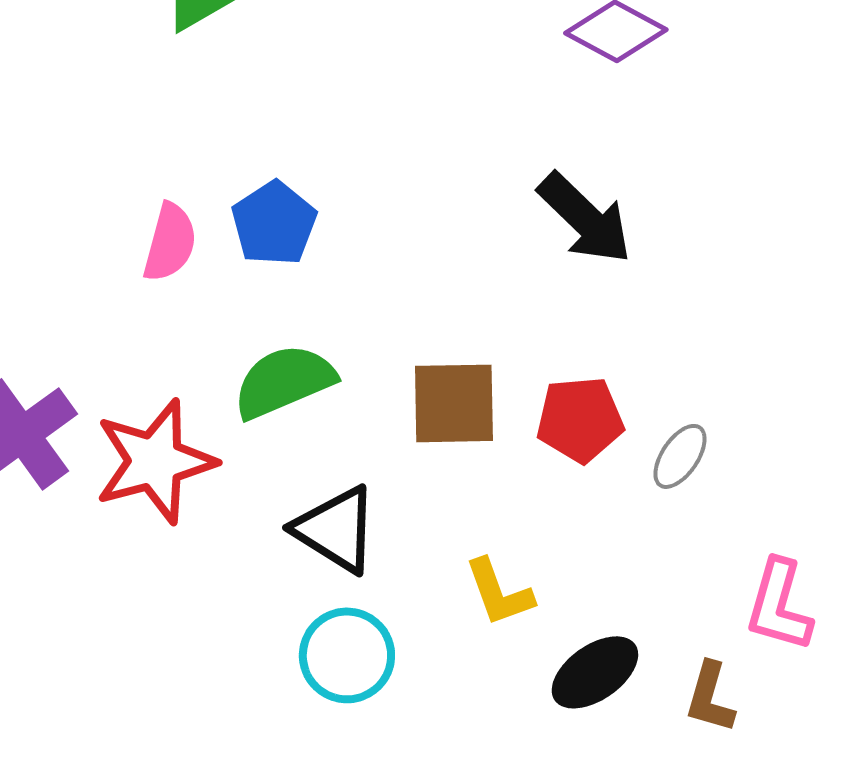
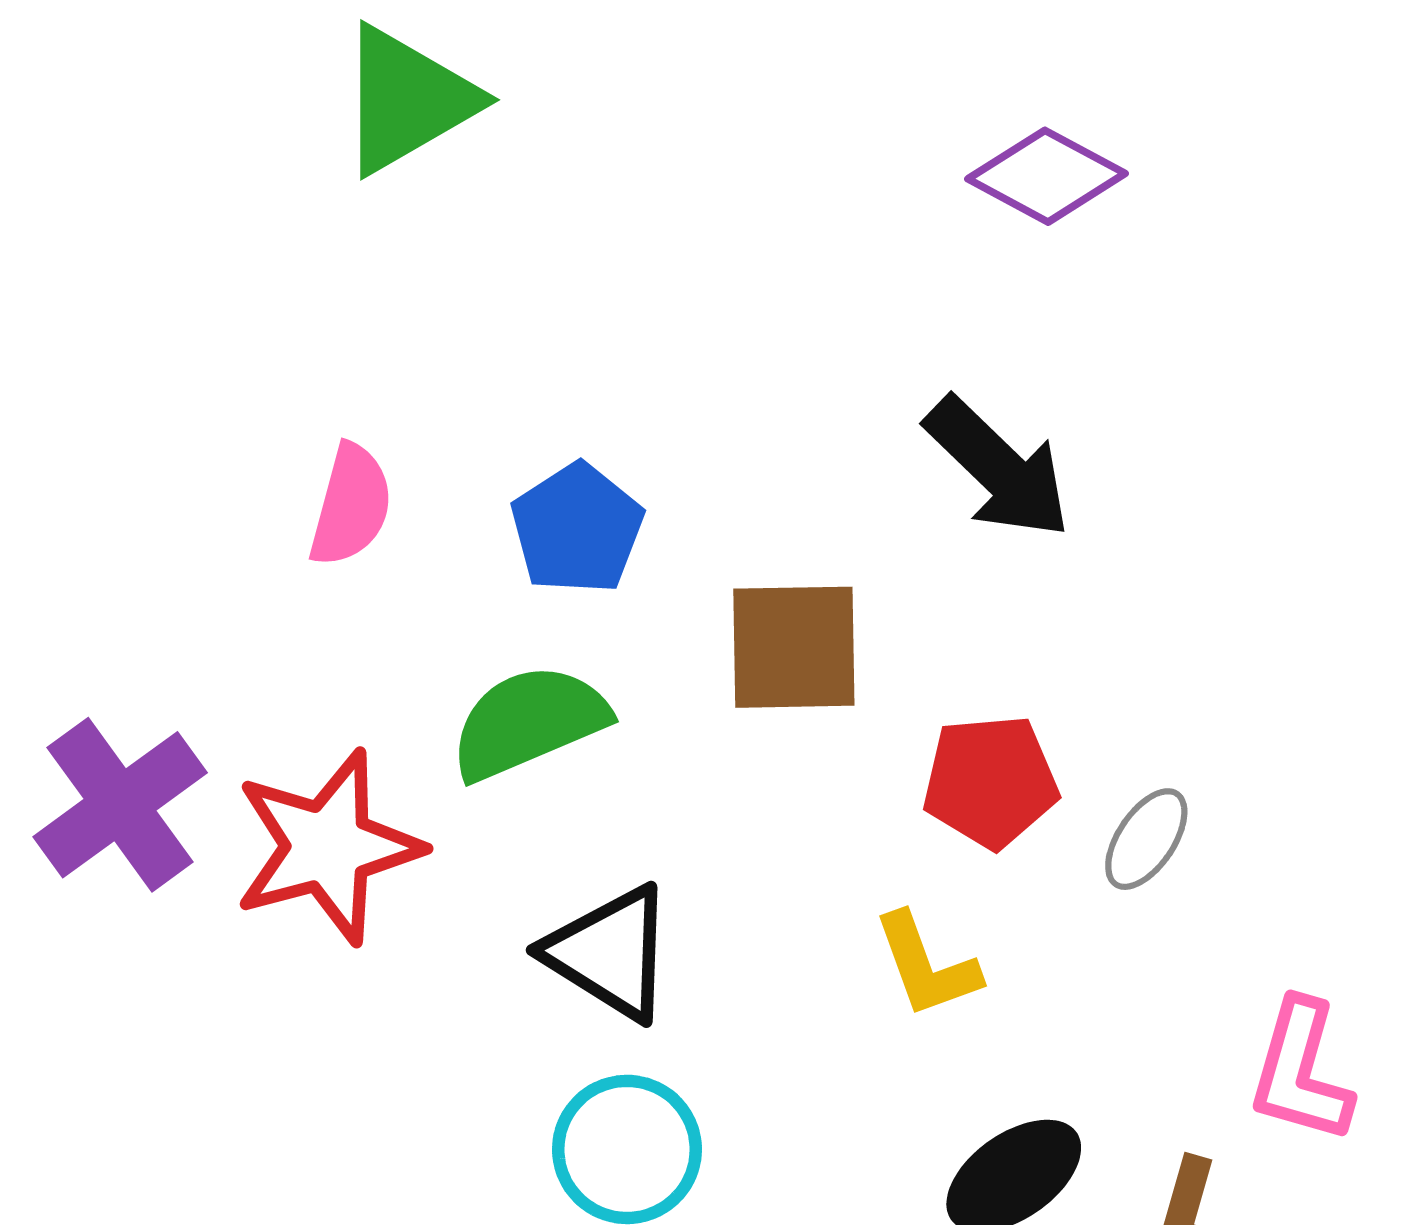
blue pentagon: (274, 223) -> (577, 529), moved
brown square: (454, 403) -> (794, 647), moved
yellow L-shape: (499, 592) -> (926, 965), moved

